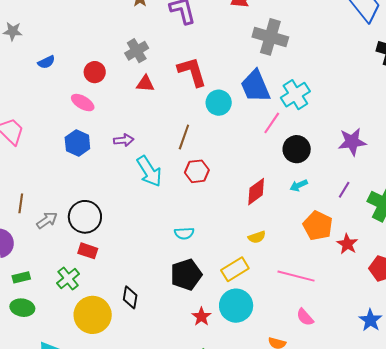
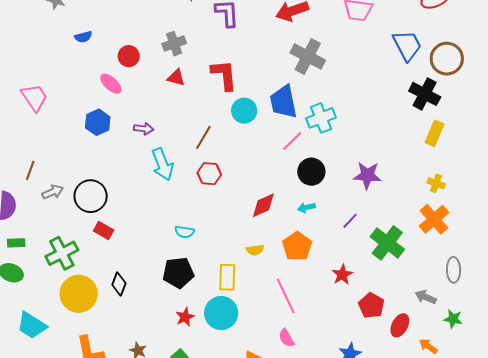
orange pentagon: (318, 226) -> (297, 246), moved
red rectangle: (88, 251) -> (104, 231), moved
yellow rectangle: (235, 269) -> (227, 277), turned -68
pink line: (296, 276) -> (286, 296), turned 39
green cross: (68, 279) -> (62, 253), size x1.4

